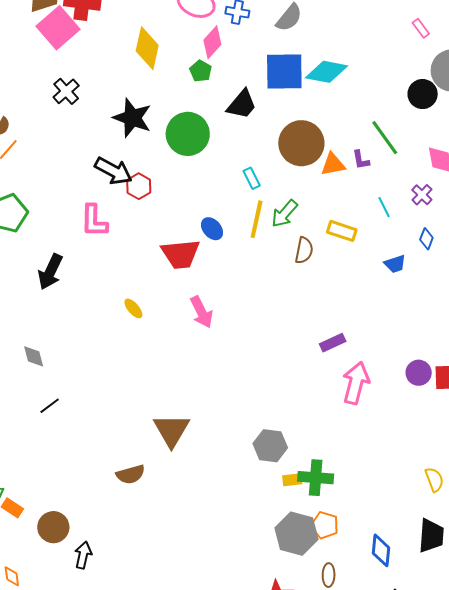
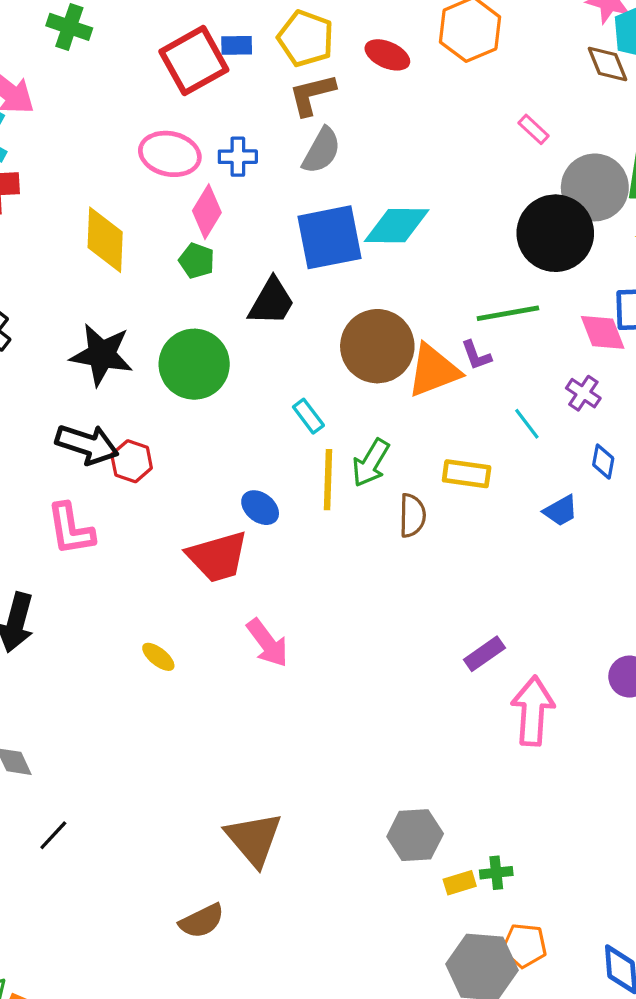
black circle: (423, 94) -> (555, 233), size x1.6
green line: (385, 138) -> (508, 313), turned -54
orange triangle: (333, 164) -> (434, 371), size x1.4
green cross: (316, 478) -> (496, 873), size x0.6

